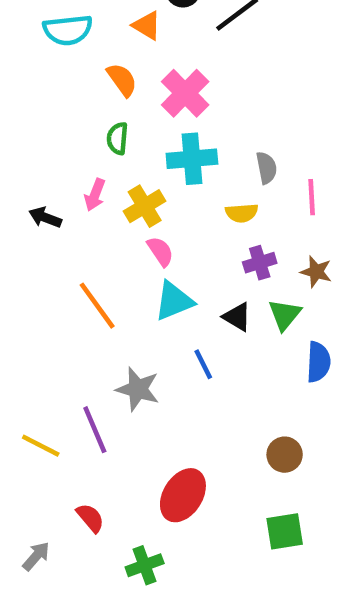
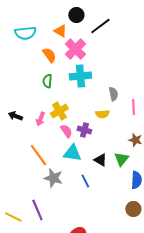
pink cross: (185, 93) -> (75, 49), moved
cyan cross: (192, 159) -> (80, 76), moved
pink arrow: (95, 195) -> (40, 119), moved
purple cross: (260, 263) -> (84, 130), moved, turned 32
cyan triangle: (174, 301) -> (72, 153), turned 30
gray star: (138, 389) -> (53, 178), moved
brown circle: (285, 455) -> (133, 209), moved

